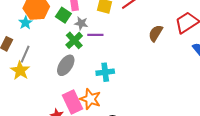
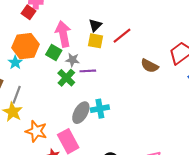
brown semicircle: (156, 33) -> (150, 66), turned -90
gray ellipse: (66, 65) -> (81, 113), moved
orange star: (90, 99) -> (36, 131), moved

